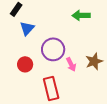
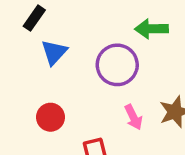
purple circle: (53, 49) -> (117, 65), moved

